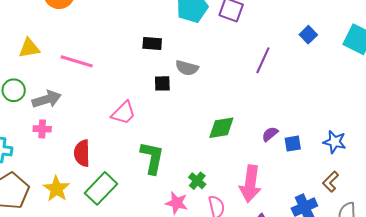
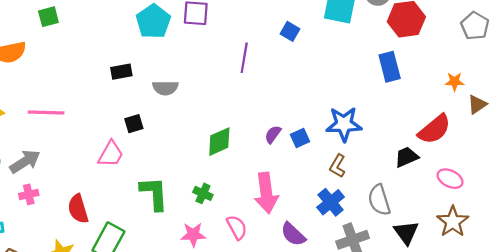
blue square: (308, 35) -> (290, 31), moved
black square: (162, 83) -> (134, 124), moved
blue star: (335, 142) -> (344, 124), size x1.4
green cross: (197, 181) -> (203, 193), moved
brown L-shape: (331, 182) -> (338, 166), moved

